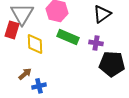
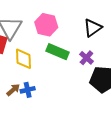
purple cross: (96, 43) -> (86, 58), turned 32
blue cross: (39, 86) -> (28, 90), moved

